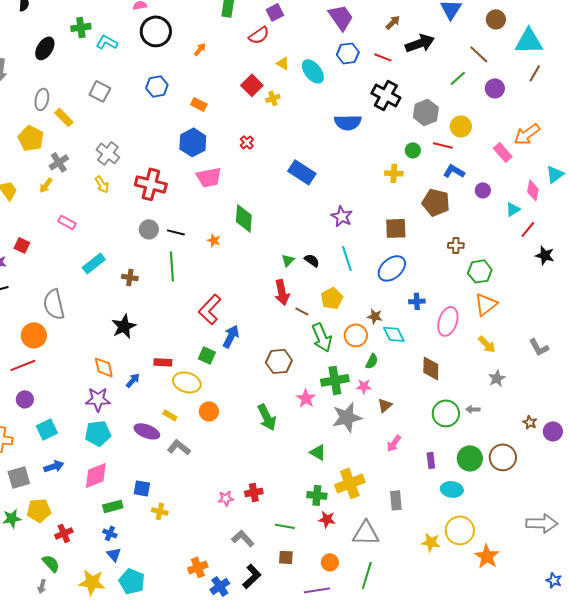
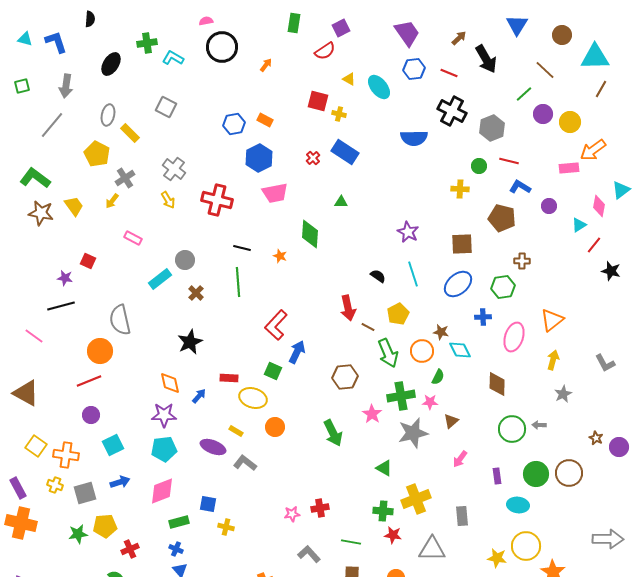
black arrow: (420, 43) -> (486, 59), turned 80
red square: (252, 85) -> (318, 101), turned -30
blue hexagon: (157, 86) -> (234, 124), moved
purple circle: (495, 88) -> (543, 114), moved
yellow cross: (273, 98) -> (339, 114), turned 32
yellow circle: (461, 126) -> (570, 122), moved
pink rectangle: (503, 152) -> (569, 168), turned -54
blue rectangle: (302, 172) -> (345, 152), moved
gray circle: (149, 229) -> (185, 260), moved
green triangle: (288, 260) -> (341, 202), moved, turned 48
green hexagon: (480, 271) -> (503, 287), moved
brown cross: (130, 277) -> (196, 293), turned 35
yellow arrow: (487, 344) -> (553, 360), turned -120

